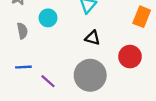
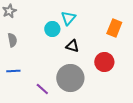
cyan circle: (48, 18) -> (52, 29), moved
purple line: (48, 81) -> (42, 89), moved

